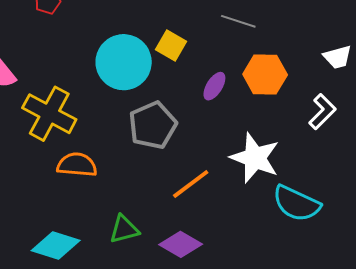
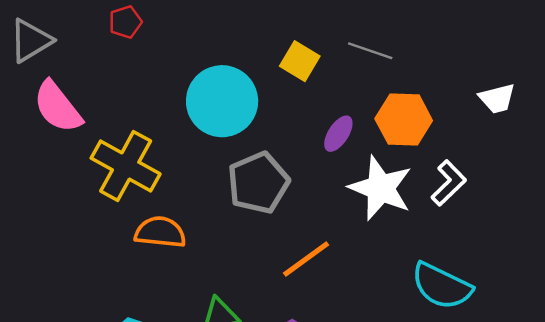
yellow square: (171, 46) -> (300, 61), moved
white L-shape: (322, 112) -> (449, 183), moved
white star: (255, 158) -> (381, 188), moved

